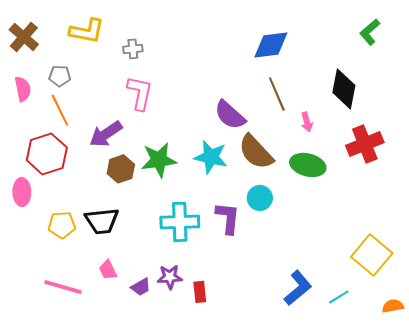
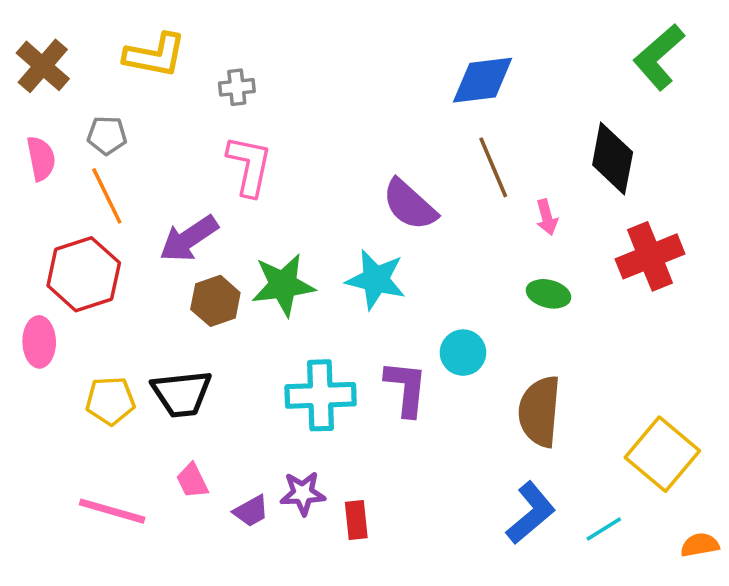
green L-shape: (370, 32) -> (659, 57), size x1.4
brown semicircle: (256, 152) -> (540, 411), moved, turned 48
green ellipse: (308, 165) -> (548, 294), size x0.7

